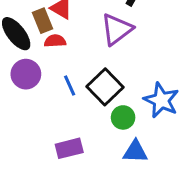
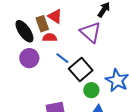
purple triangle: (117, 29) -> (91, 32), turned -45
blue line: (70, 85) -> (62, 58), moved, turned -32

